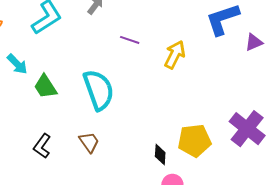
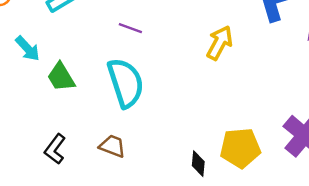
purple line: (130, 40) -> (130, 28), moved
brown trapezoid: (89, 142) -> (112, 146), turned -35

